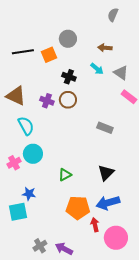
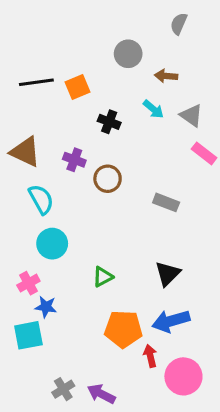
gray circle: (68, 39) -> (128, 54), moved
brown circle: (68, 100) -> (108, 179), moved
pink cross: (14, 163) -> (28, 283), moved

